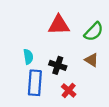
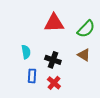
blue rectangle: (35, 83) -> (32, 76), size x0.6
red cross: (69, 90) -> (54, 83), moved

